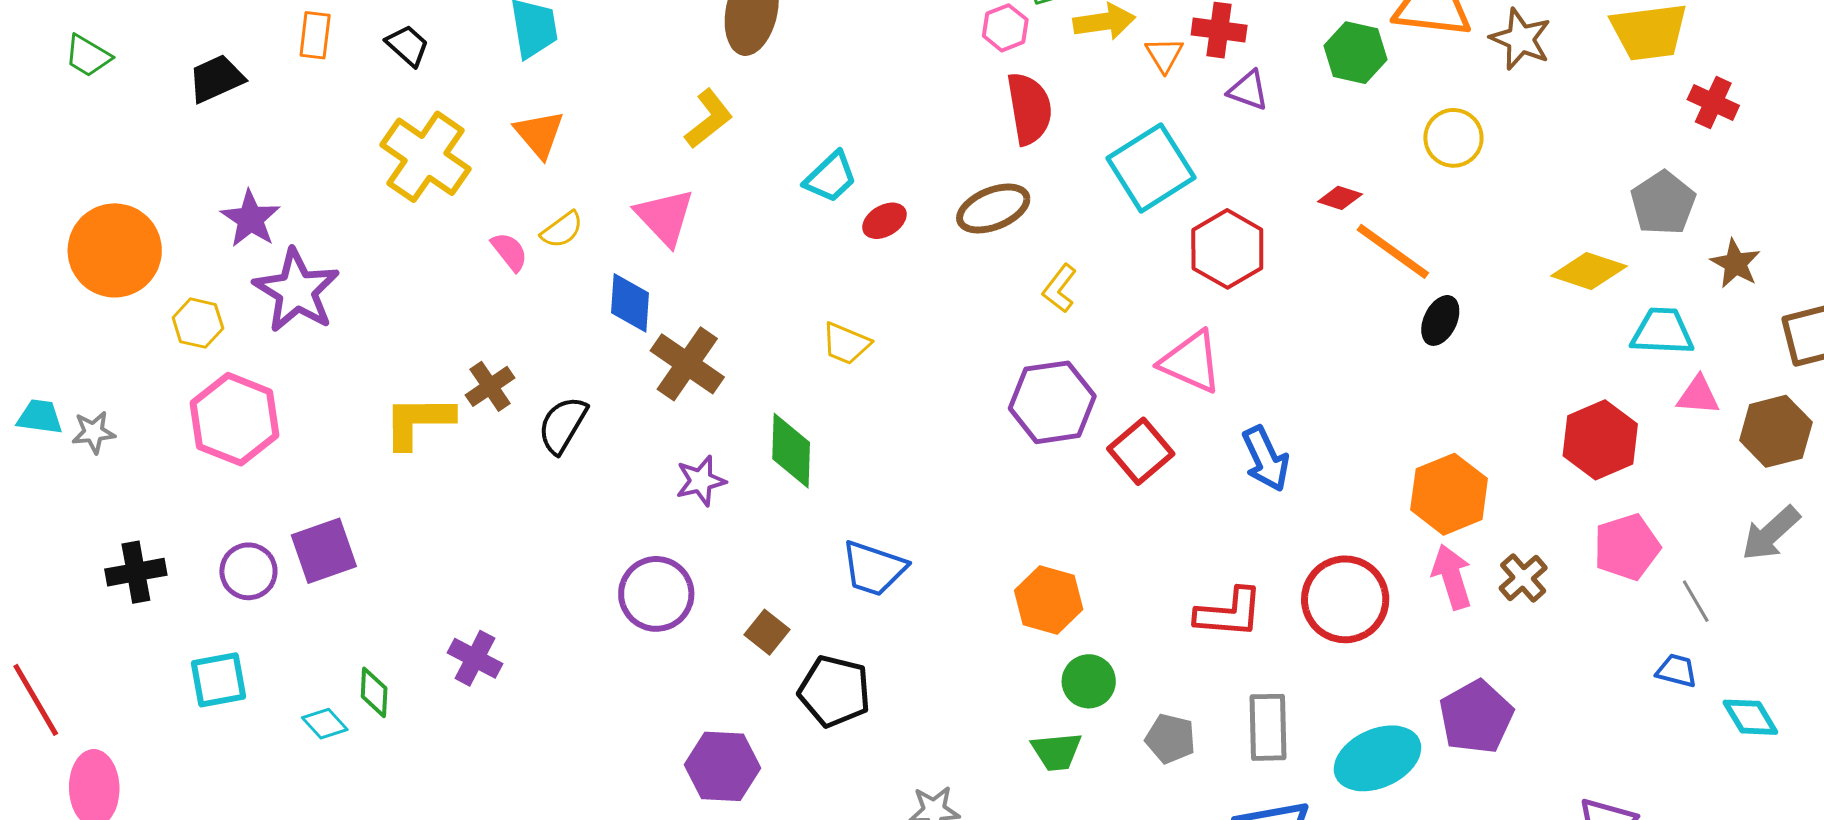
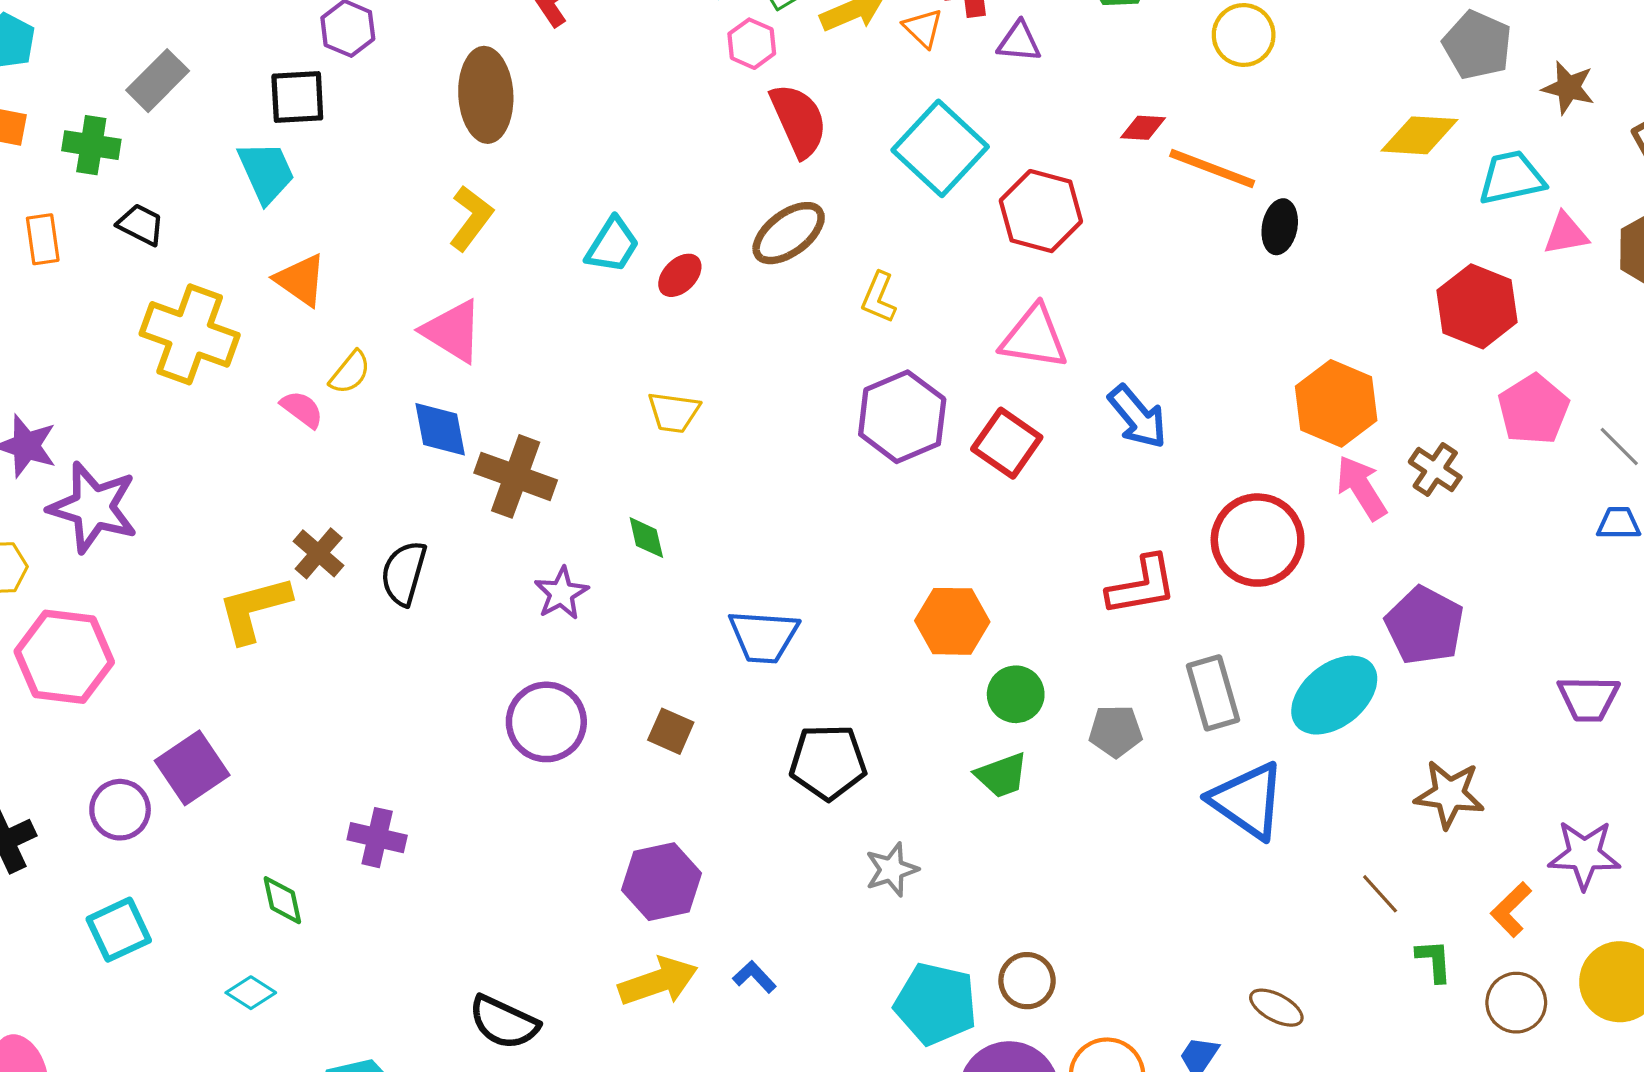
green diamond: (791, 451) -> (646, 538), size x0.6
black pentagon: (834, 691) -> (828, 762), moved
cyan diamond: (325, 724) -> (251, 993), moved

